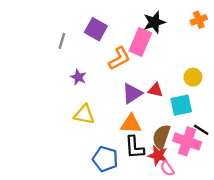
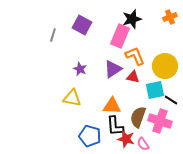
orange L-shape: (119, 58) -> (135, 56), moved, turned -85
purple star: (78, 77) -> (80, 69), moved
yellow circle: (193, 77) -> (165, 66), size x1.6
purple triangle: (132, 94) -> (113, 69), moved
black line: (201, 130) -> (171, 100), moved
red star: (158, 155) -> (126, 139), moved

